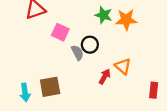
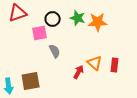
pink square: (60, 32) -> (40, 33), turned -35
black circle: (90, 45) -> (53, 19), moved
red rectangle: (154, 90) -> (115, 65), moved

